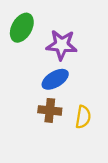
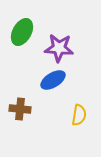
brown cross: (50, 110) -> (20, 109), moved

